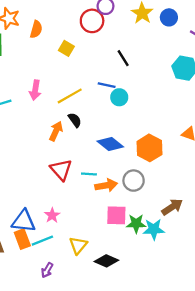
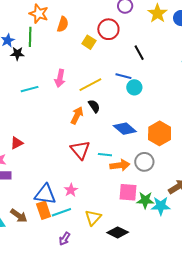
red circle: (92, 21) -> (108, 29), moved

